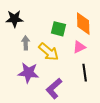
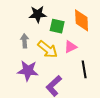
black star: (14, 19) -> (38, 14), moved
pink triangle: (79, 47) -> (70, 47), moved

